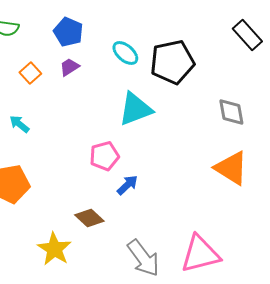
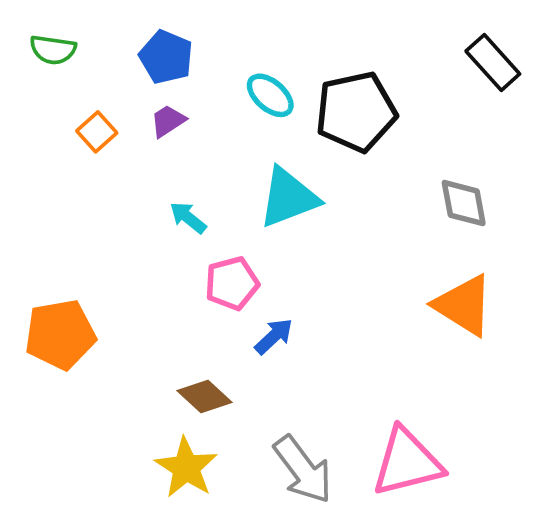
cyan arrow: (19, 124) -> (188, 218), moved
yellow star: (54, 249) -> (186, 468), moved

